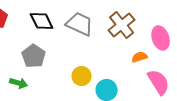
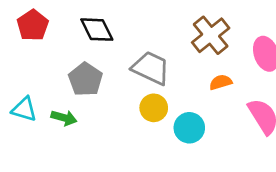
gray trapezoid: (80, 24) -> (151, 68), moved
orange semicircle: (140, 57) -> (221, 82), moved

